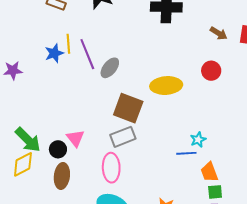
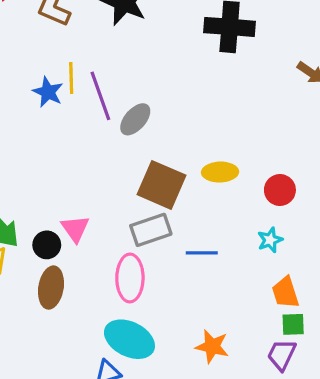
blue star: (54, 53) -> (48, 92), turned -30
red circle: (211, 71) -> (280, 190), moved
yellow ellipse: (166, 86) -> (220, 172), moved, size x0.7
blue line: (186, 153) -> (202, 253), moved

